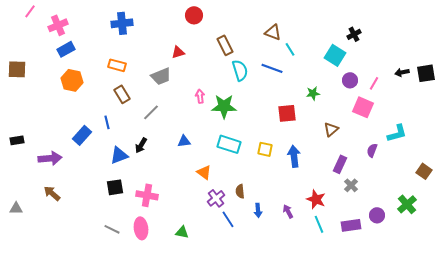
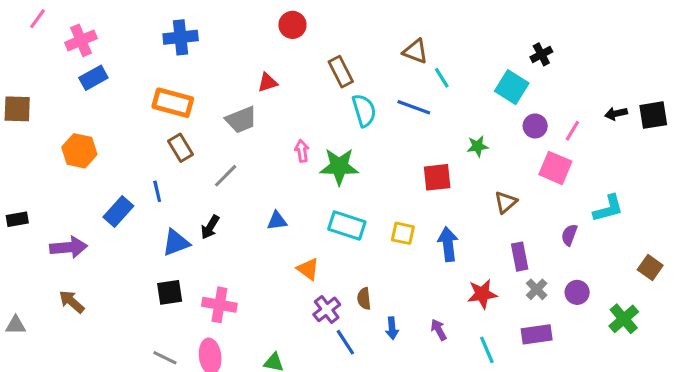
orange rectangle: (117, 65) -> (173, 103), size x1.4
orange hexagon: (72, 80) -> (79, 151), moved
purple rectangle: (340, 164) -> (520, 257), turned -36
red star: (316, 199) -> (482, 294), moved, turned -30
purple circle: (377, 215) -> (577, 292), moved
purple rectangle: (351, 225) -> (537, 334), moved

